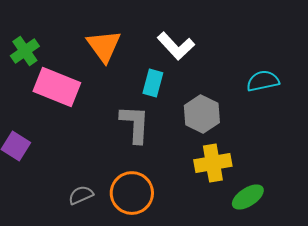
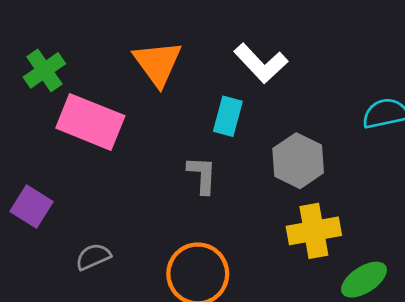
gray L-shape: (135, 124) -> (202, 175), size x0.7
gray semicircle: (81, 195) -> (93, 257), moved

